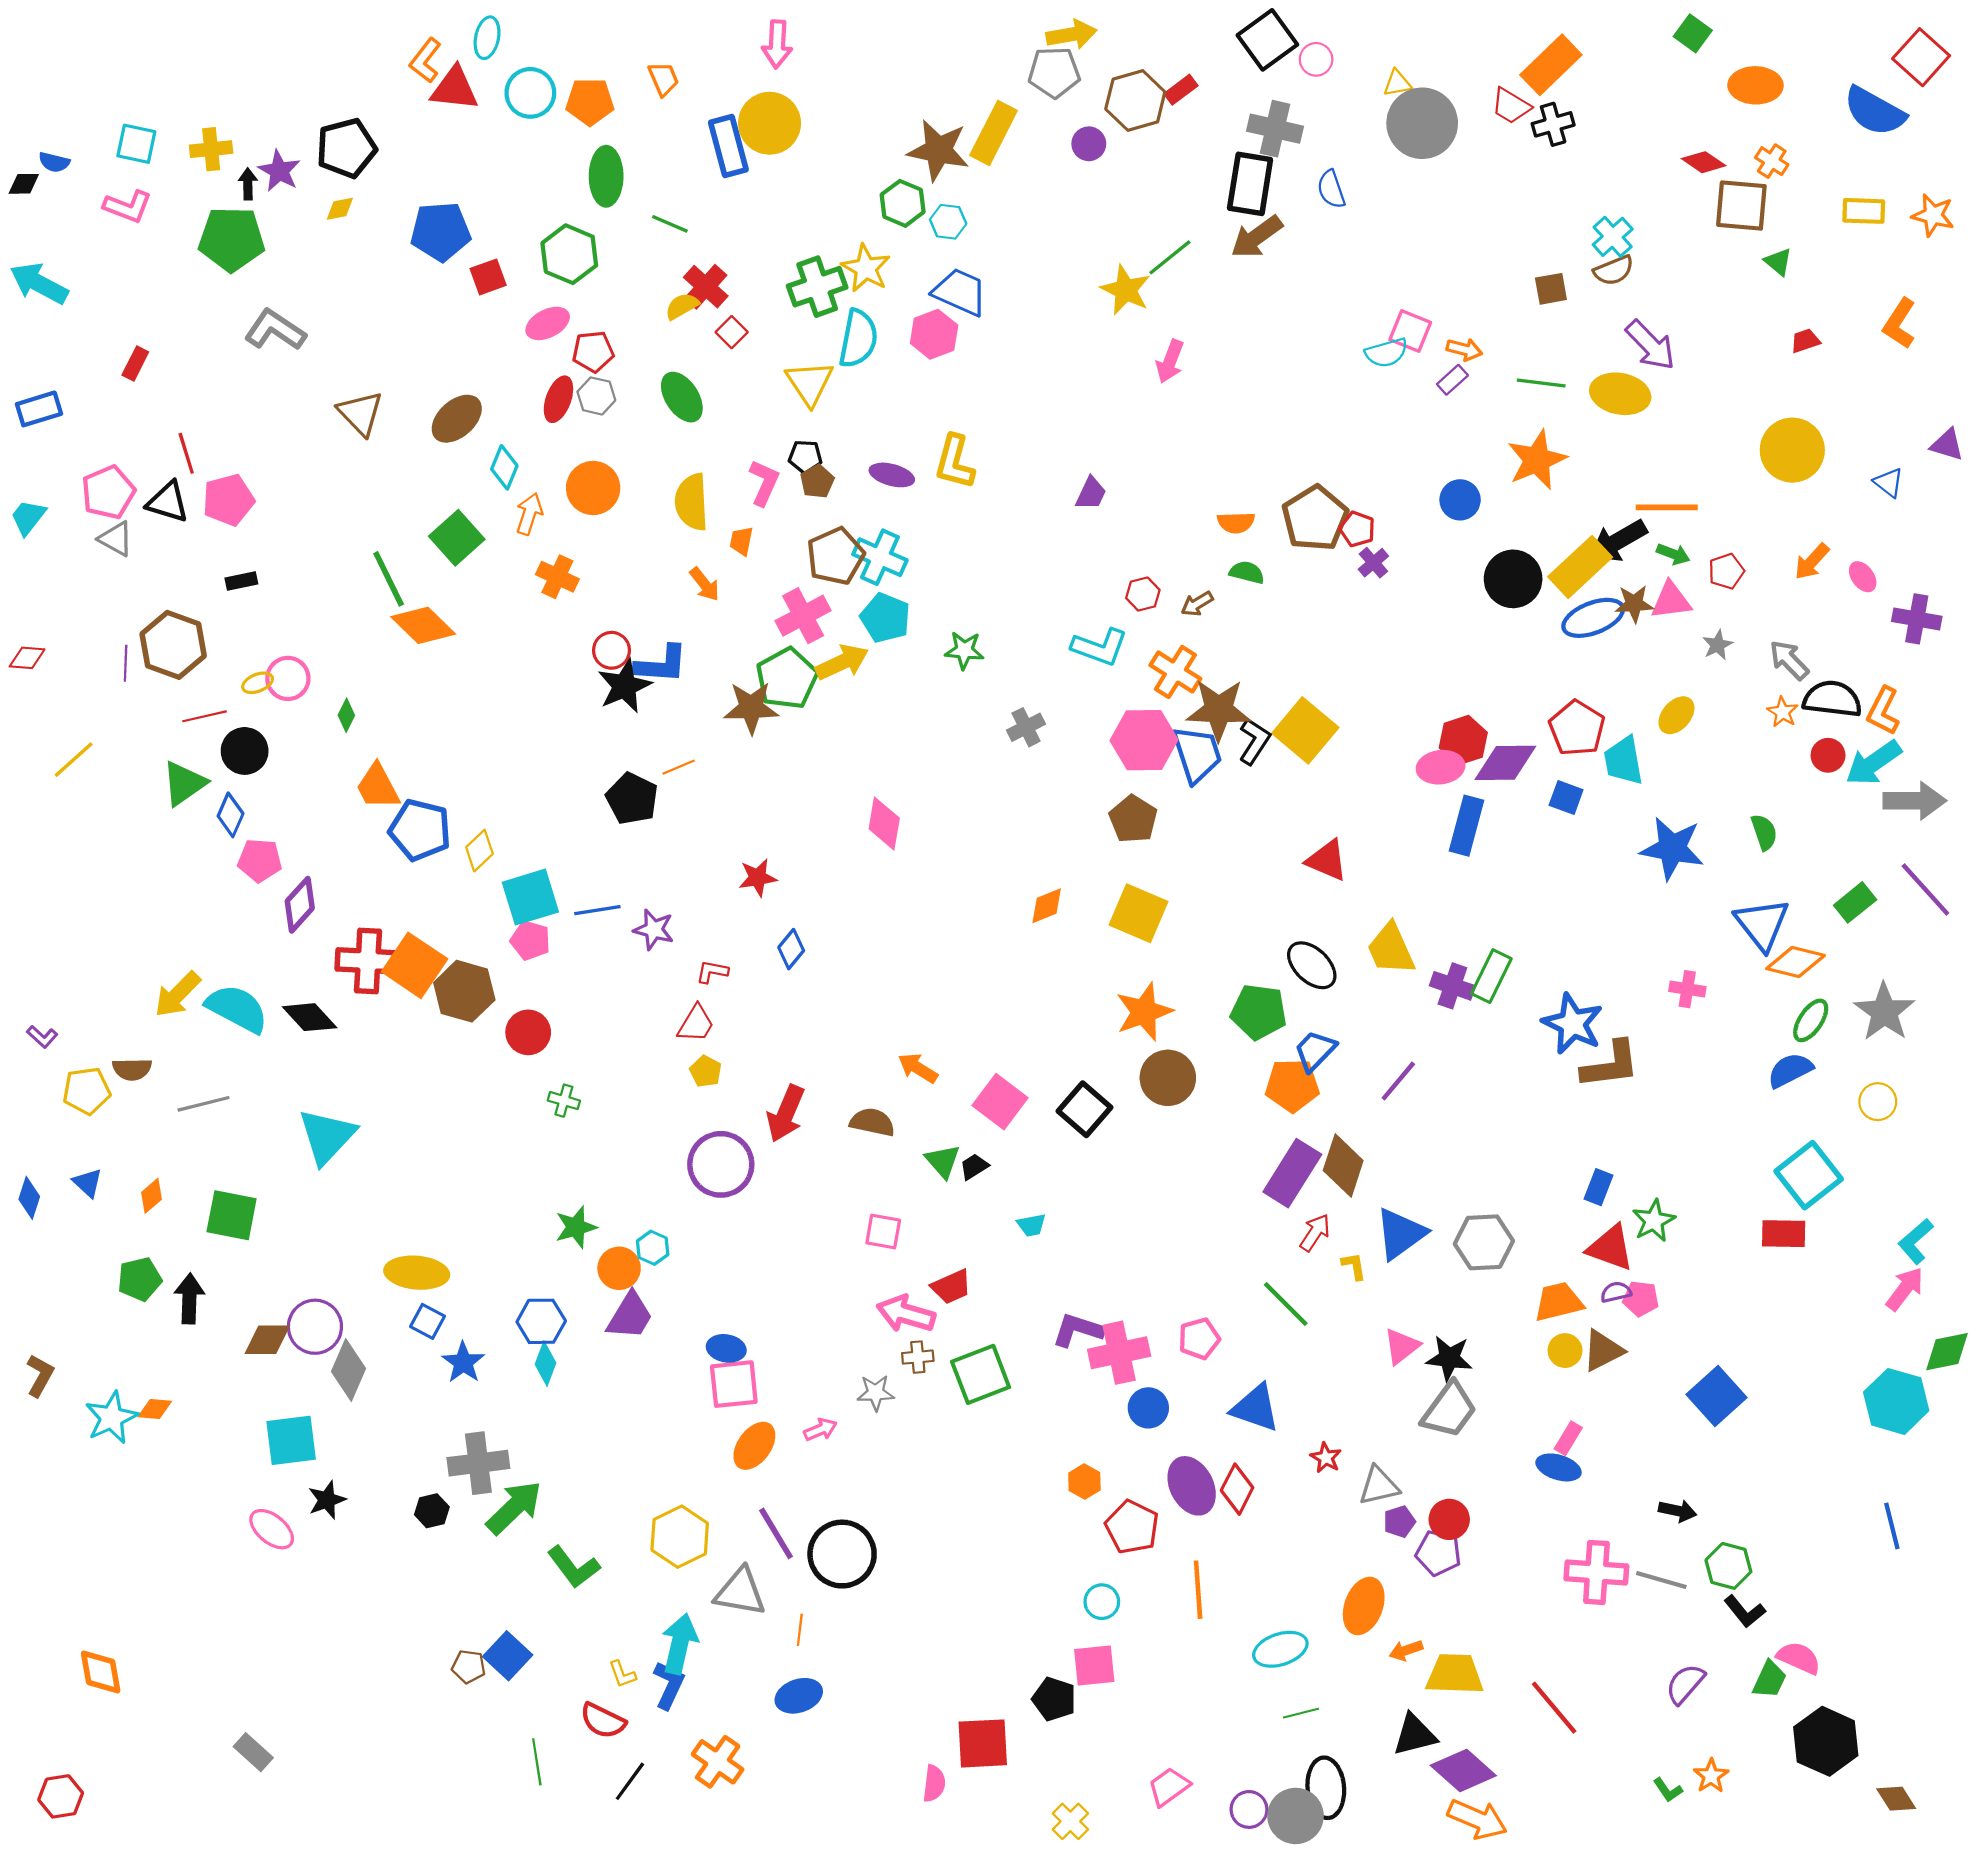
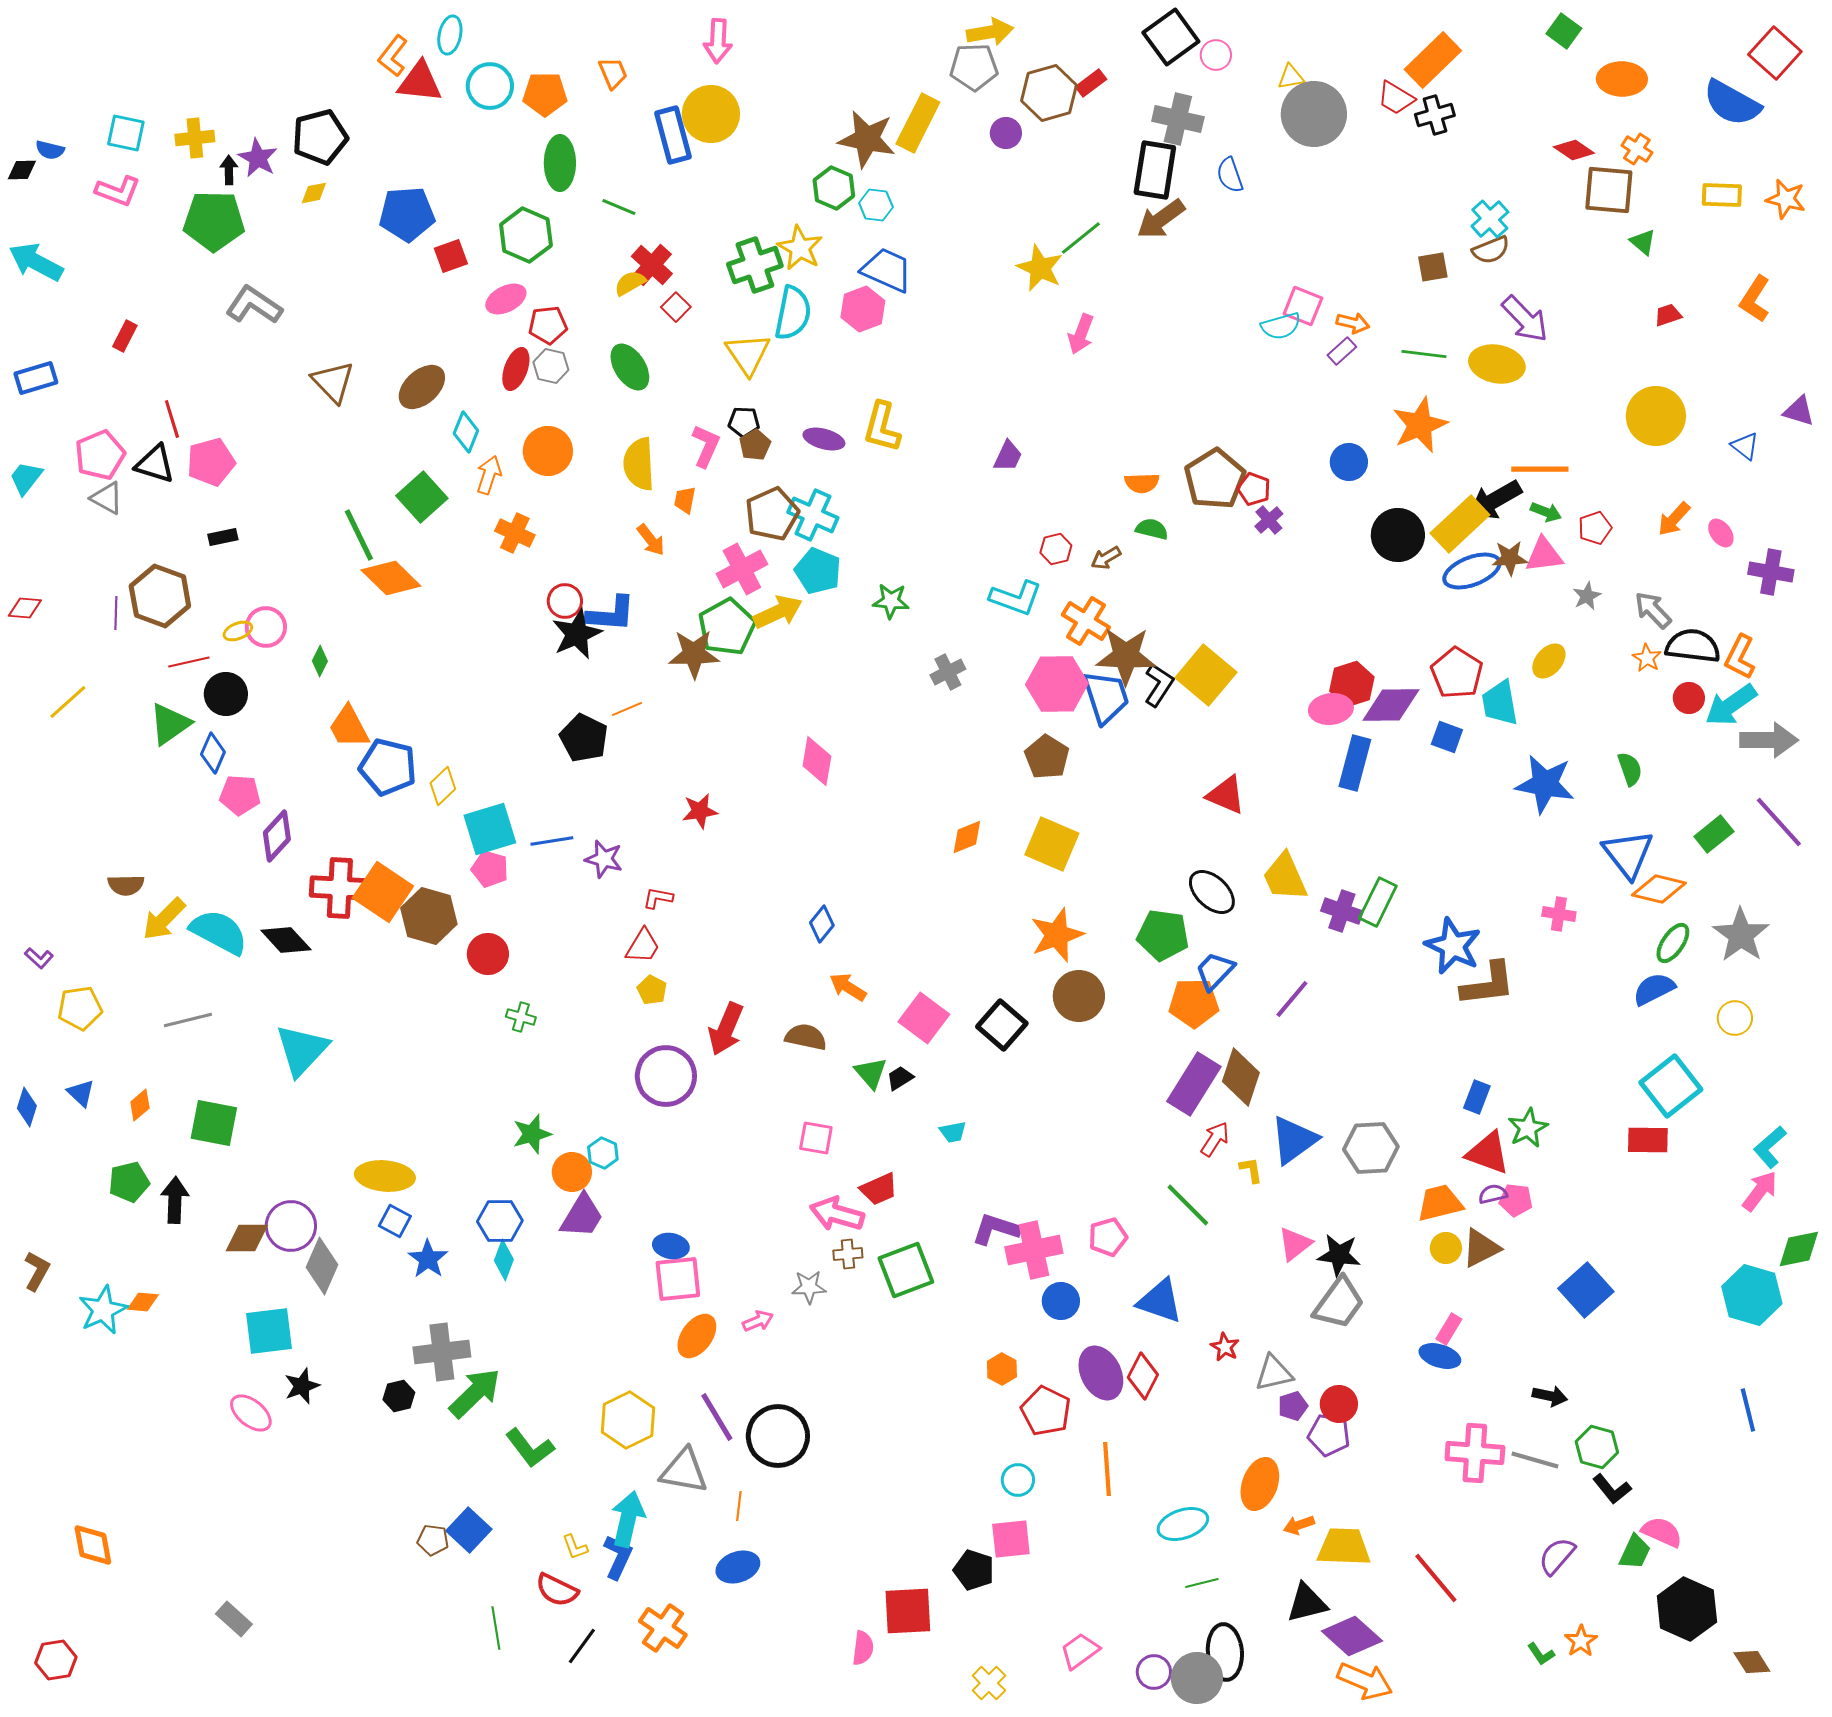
blue diamond: (791, 949) -> (822, 924), moved
brown semicircle: (132, 1069) -> (126, 885), moved

